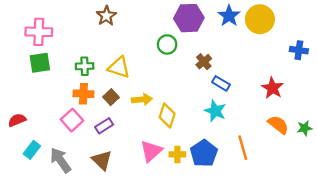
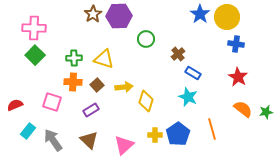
purple hexagon: (189, 18) -> (119, 16), moved
blue cross: (299, 50) -> (236, 44), moved
green square: (40, 63) -> (35, 55), turned -36
pink square: (72, 120) -> (52, 102), moved, turned -30
pink triangle: (151, 151) -> (124, 145), moved

